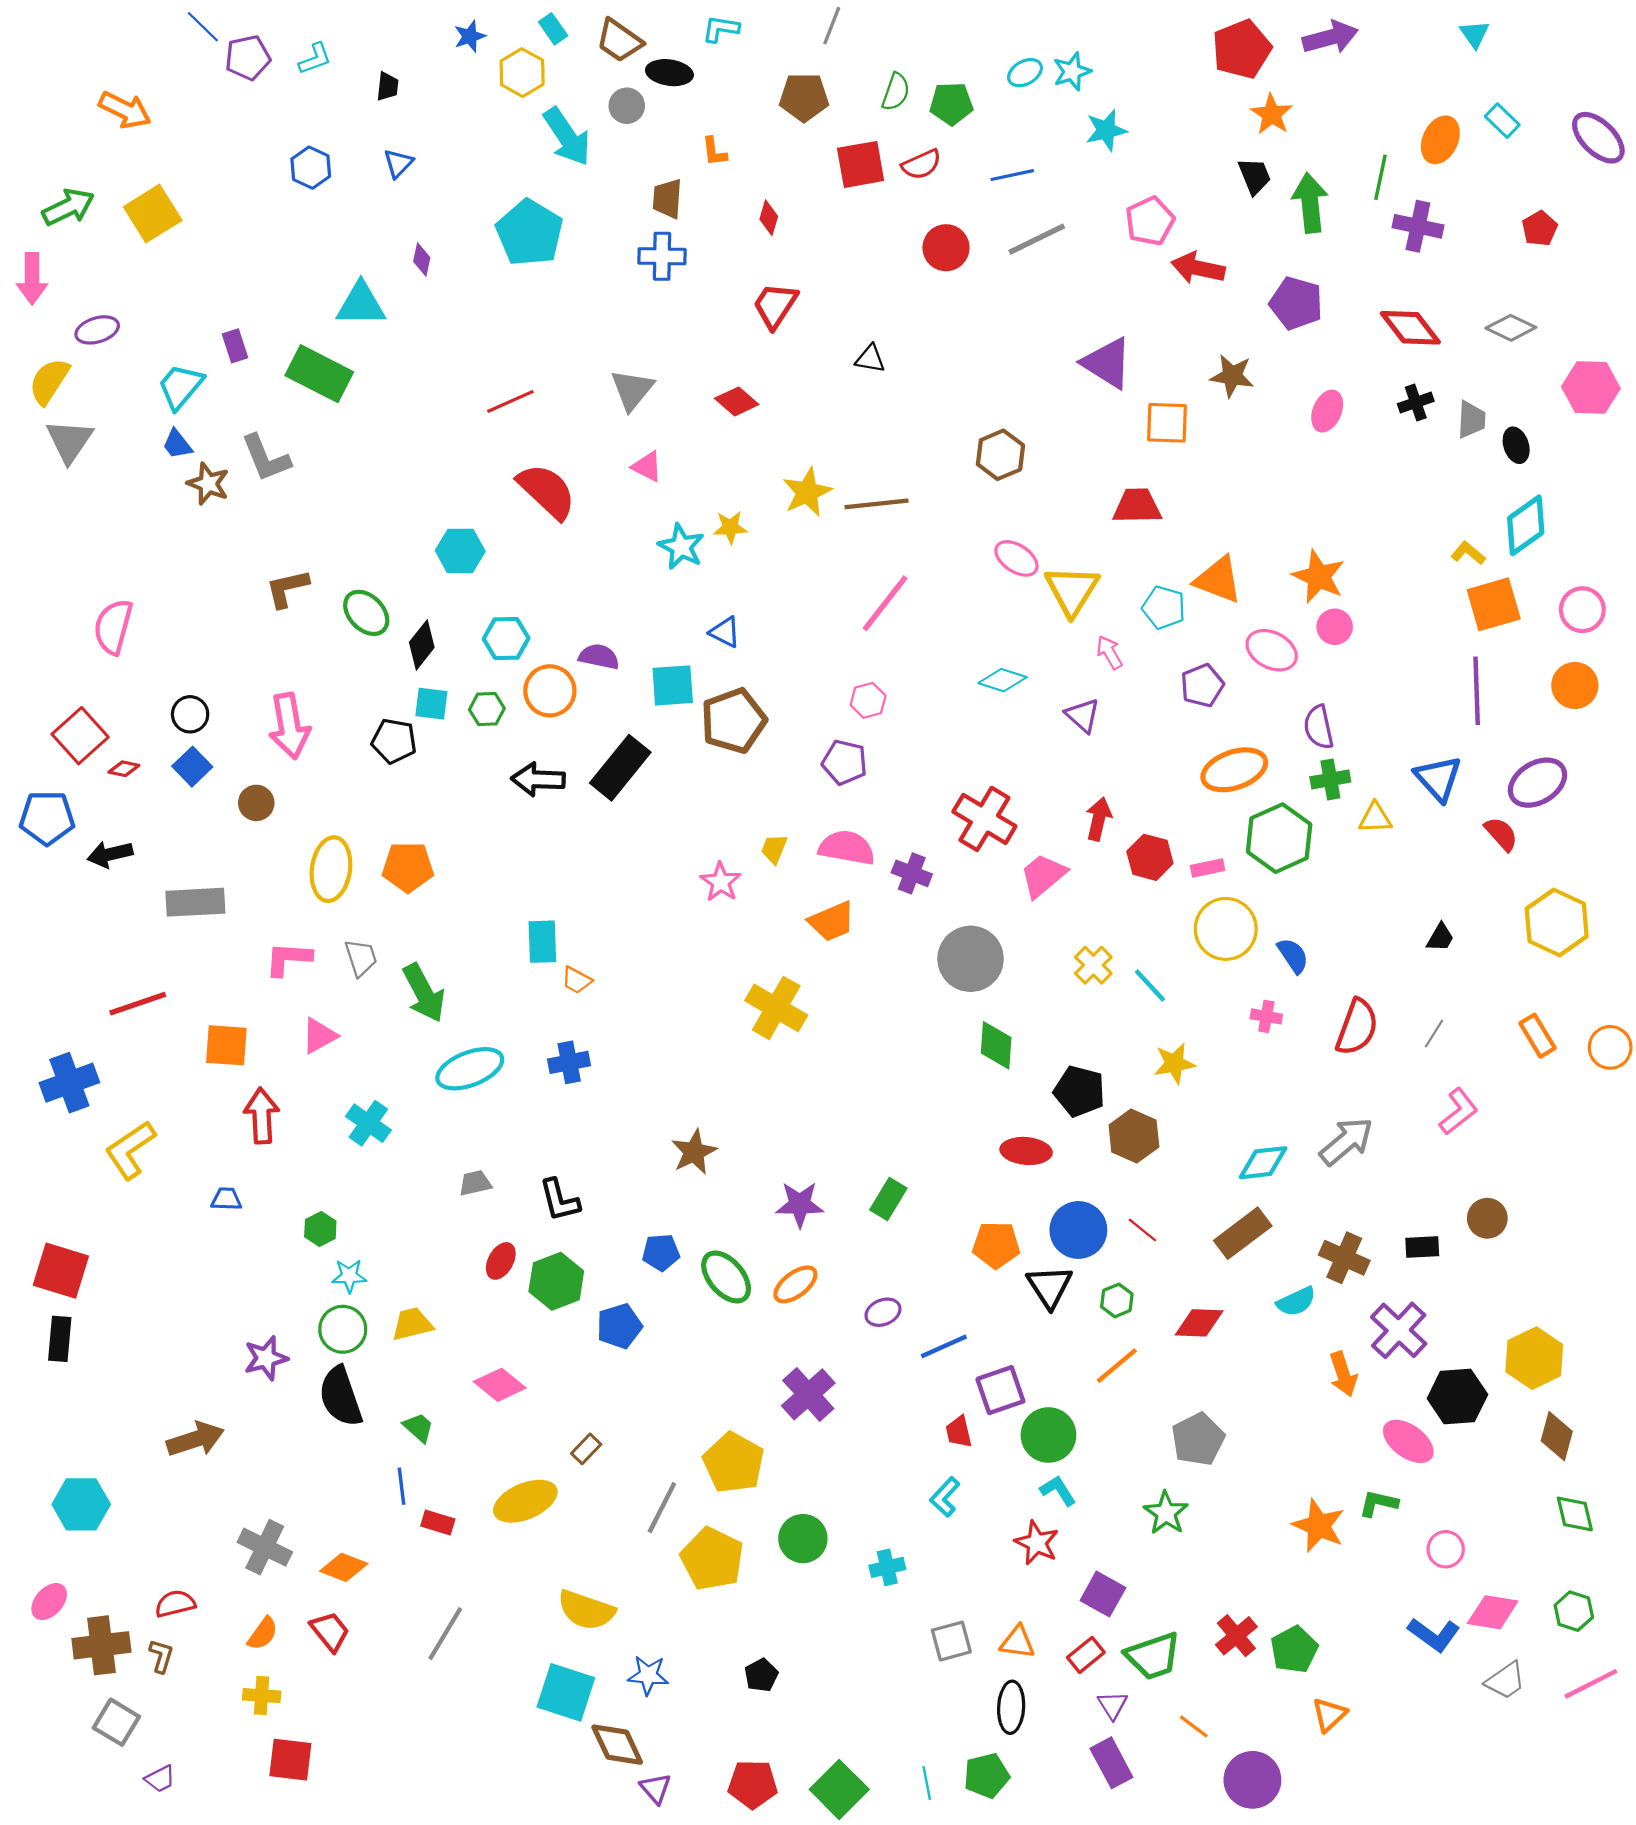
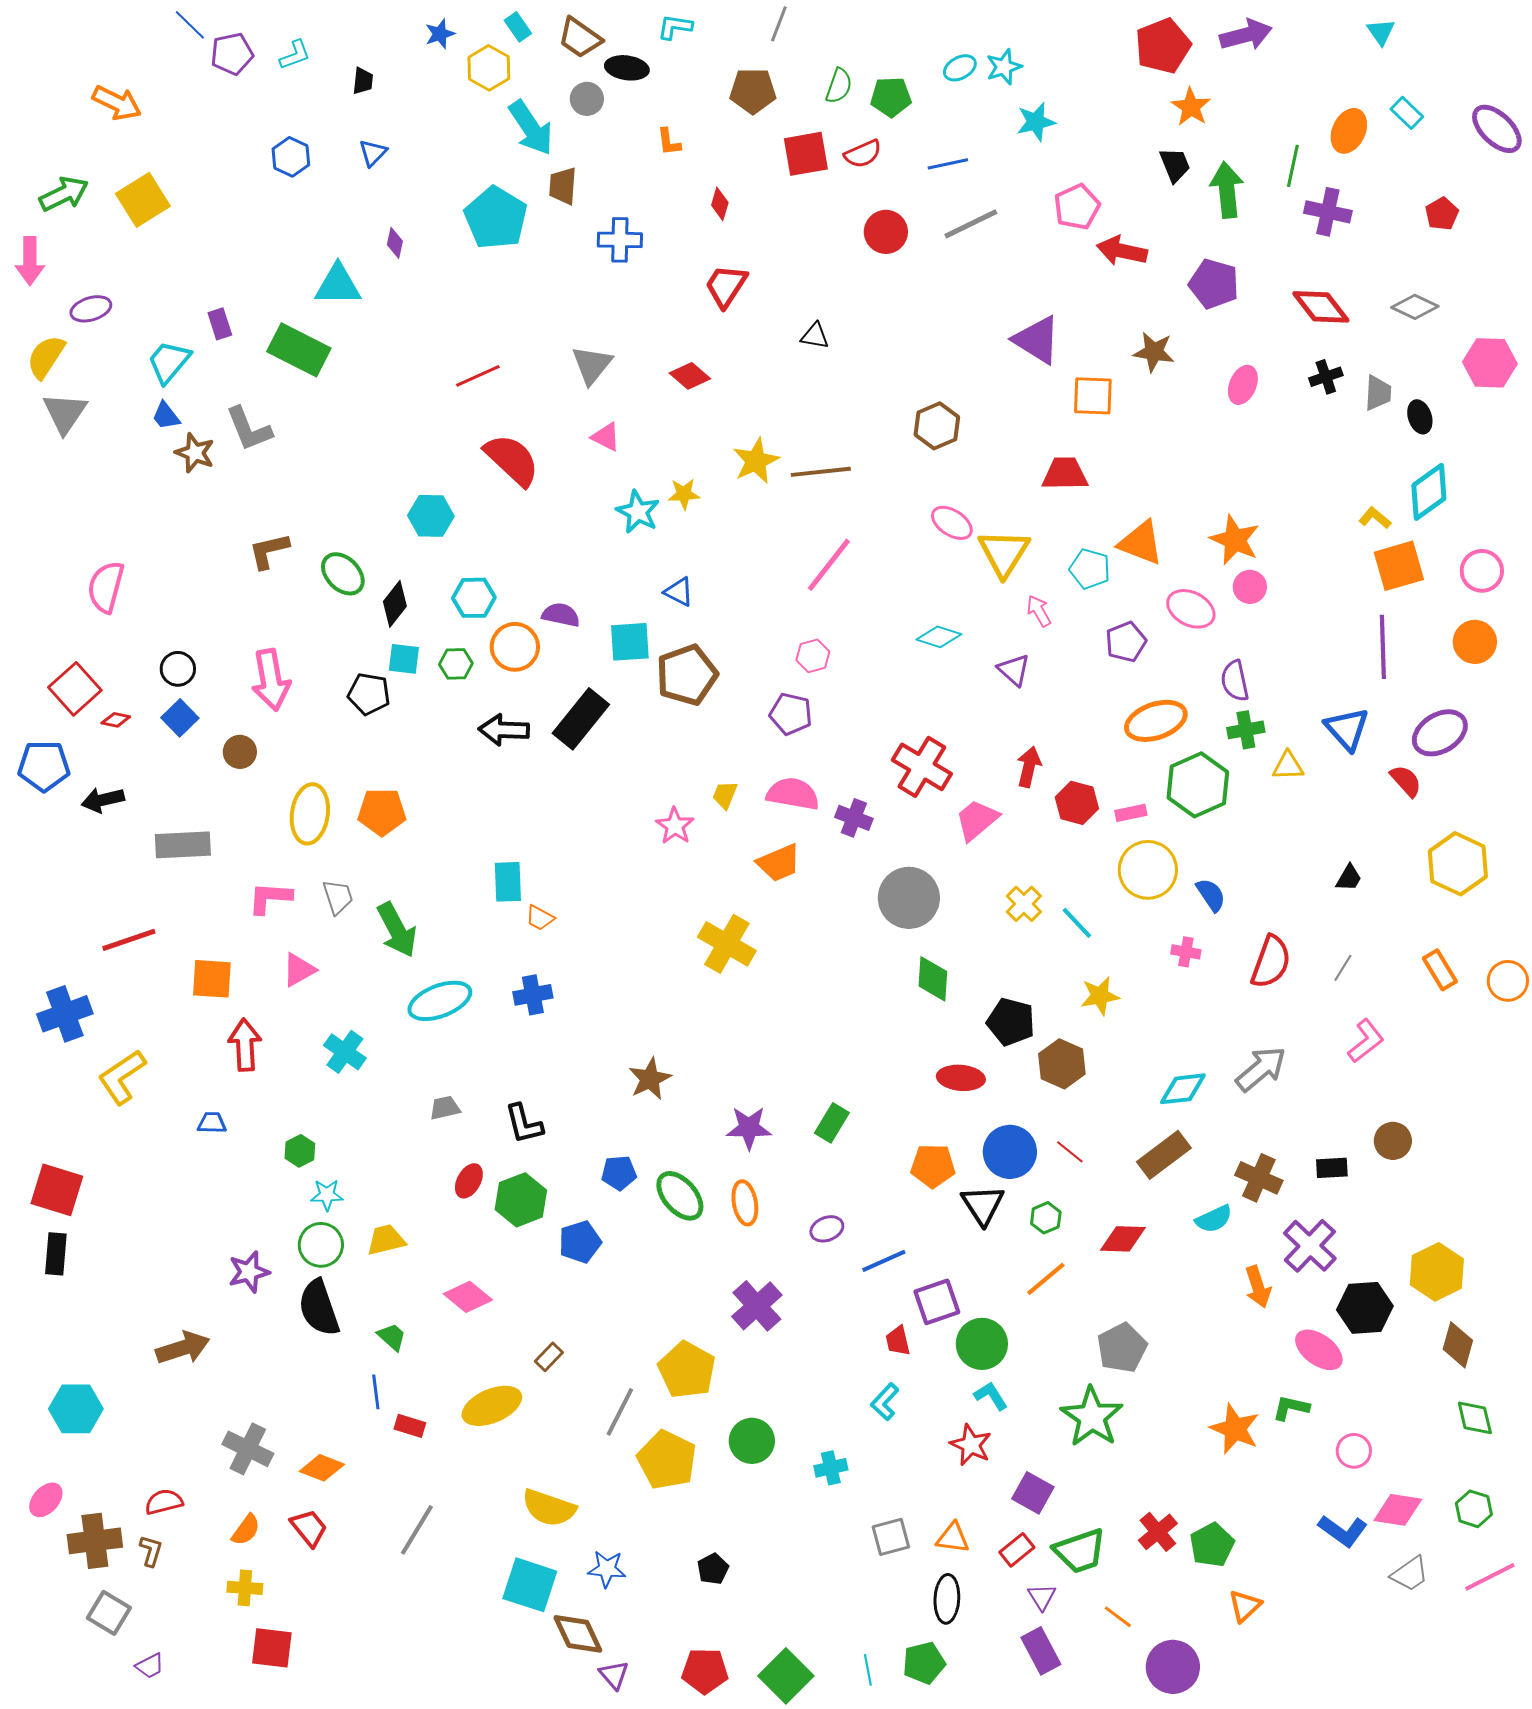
brown trapezoid: (667, 199) -> (563, 186), moved
orange ellipse: (795, 1284) -> (745, 1203), turned -63
green star: (1166, 1513) -> (1092, 1417), size x1.5

